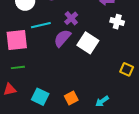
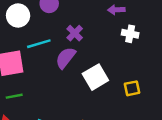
white square: (88, 43) -> (95, 77), moved, turned 30
yellow square: (127, 69) -> (132, 88), moved, turned -32

